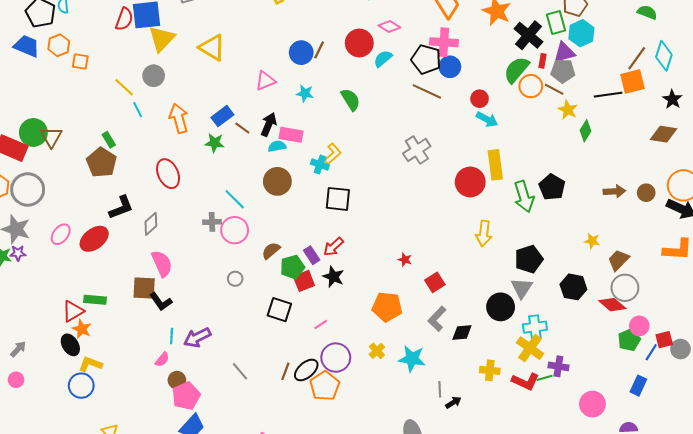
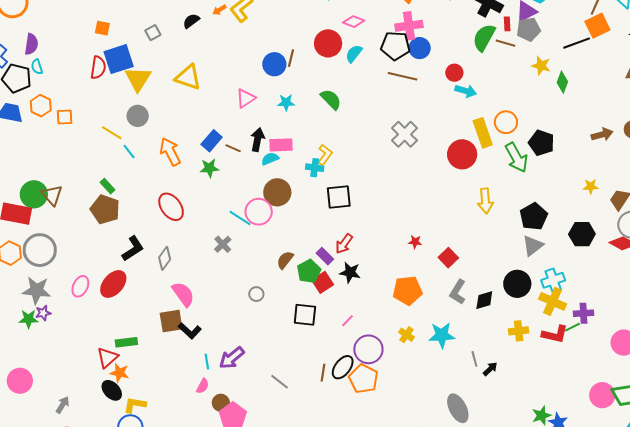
orange circle: (531, 86) -> (506, 122), moved
brown line: (554, 89) -> (505, 43), moved
gray cross: (212, 222) -> (223, 244), turned -30
pink circle: (235, 230) -> (259, 212), moved
gray triangle: (522, 288) -> (533, 246), turned 30
black circle: (501, 307) -> (517, 284), moved

